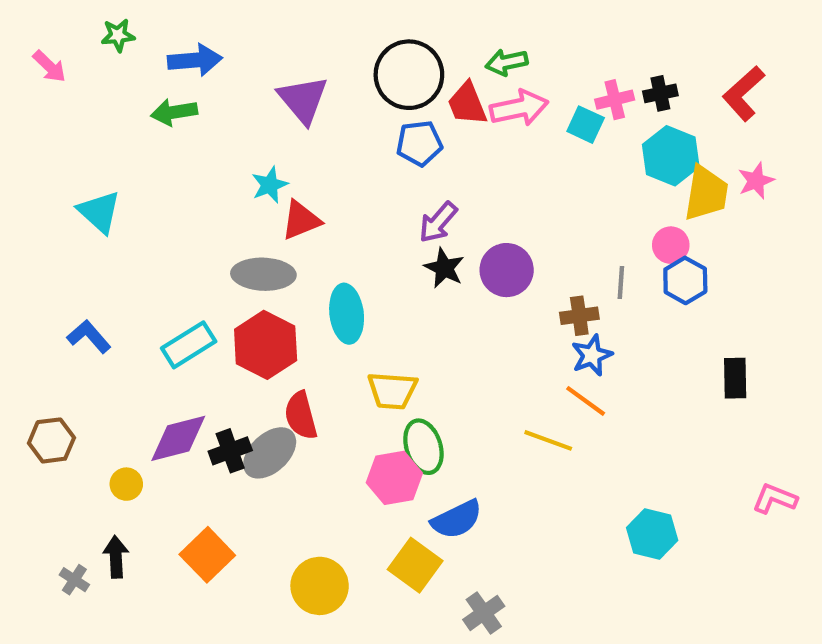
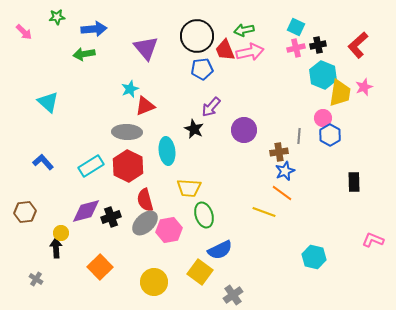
cyan square: (586, 125) -> (296, 27), moved
black star: (444, 268) -> (194, 129), moved
gray ellipse: (270, 453) -> (145, 223), moved
pink hexagon: (394, 478) -> (169, 230), moved
black arrow: (116, 557) -> (56, 248), moved

